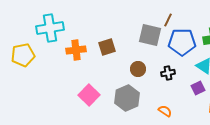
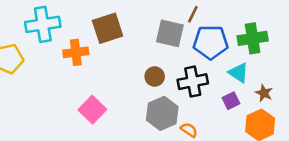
brown square: (107, 47) -> (108, 28), moved, size x1.4
black cross: (168, 73) -> (193, 82), size x1.6
gray hexagon: (127, 98) -> (162, 113), moved

